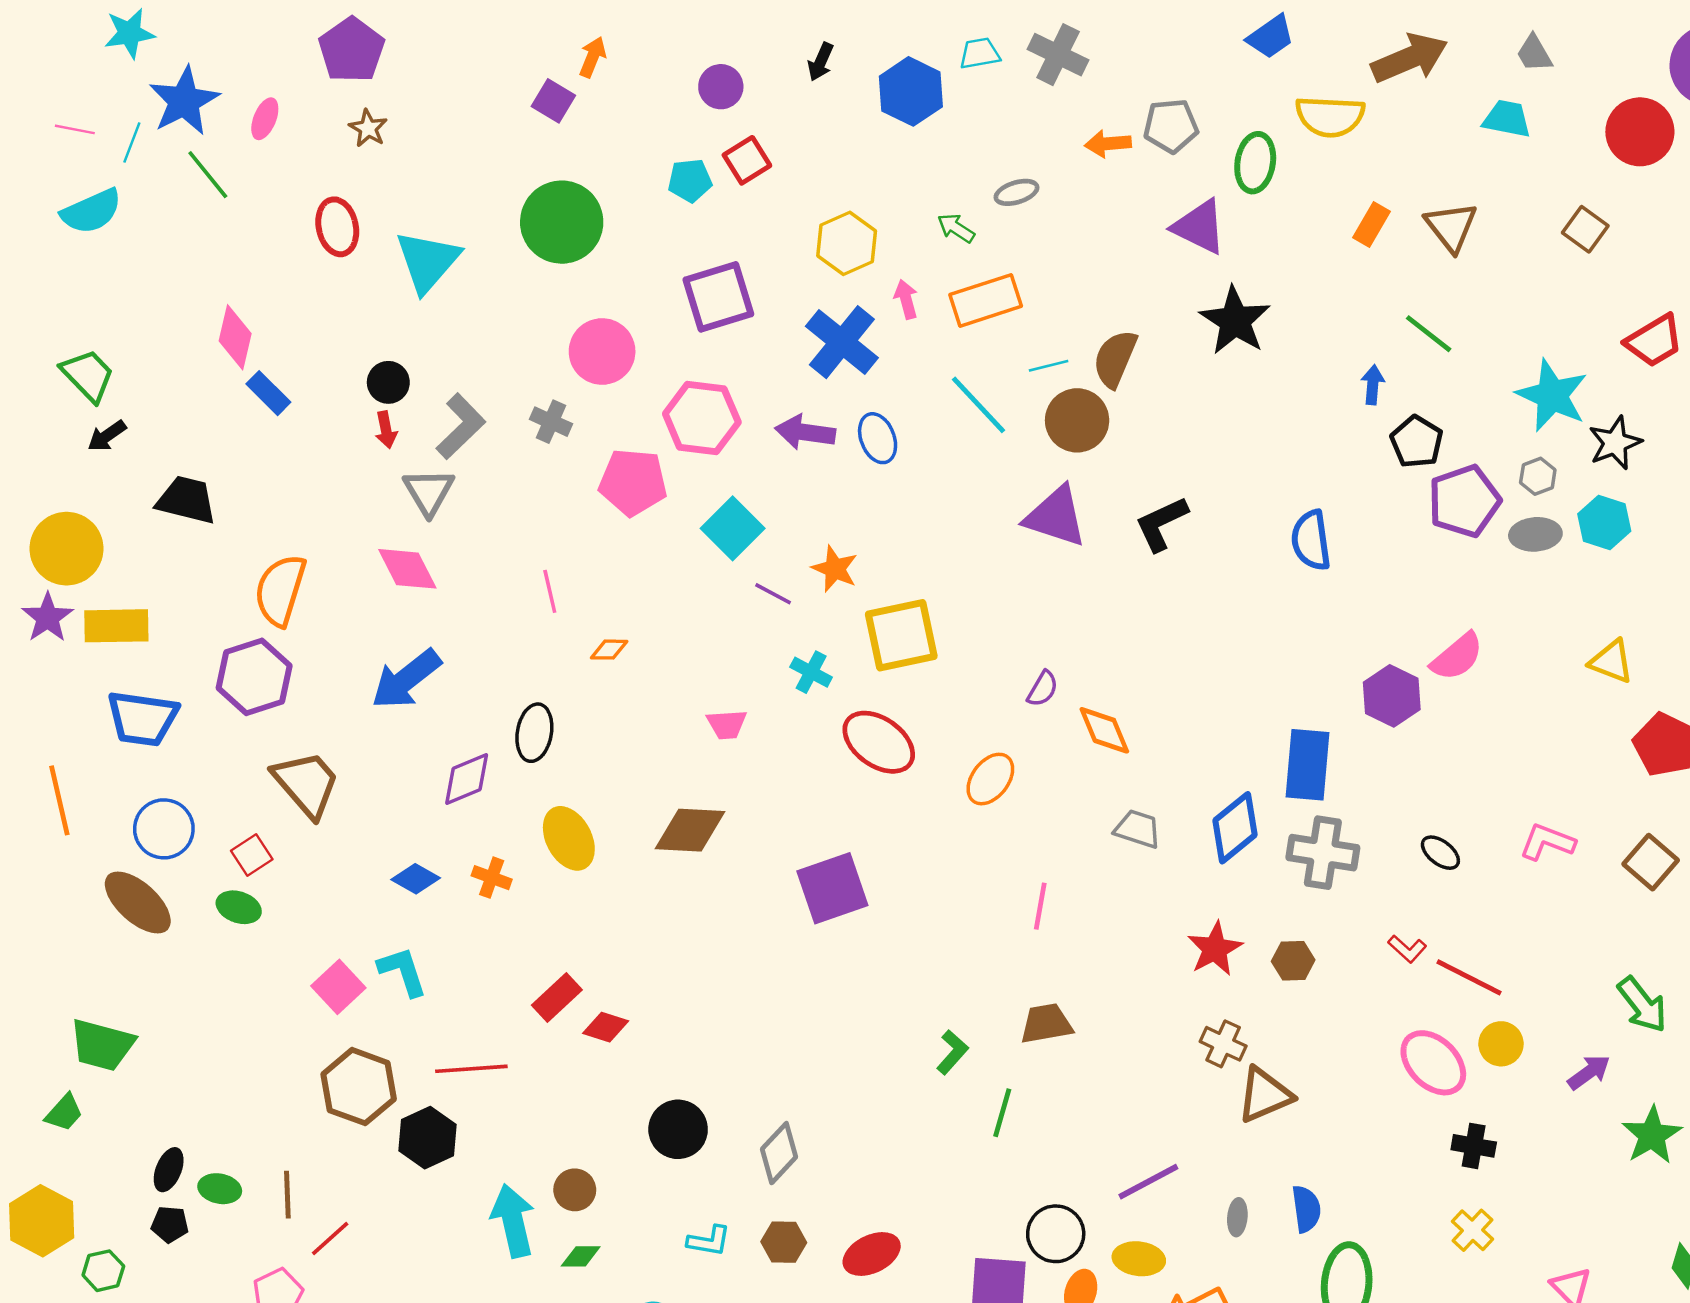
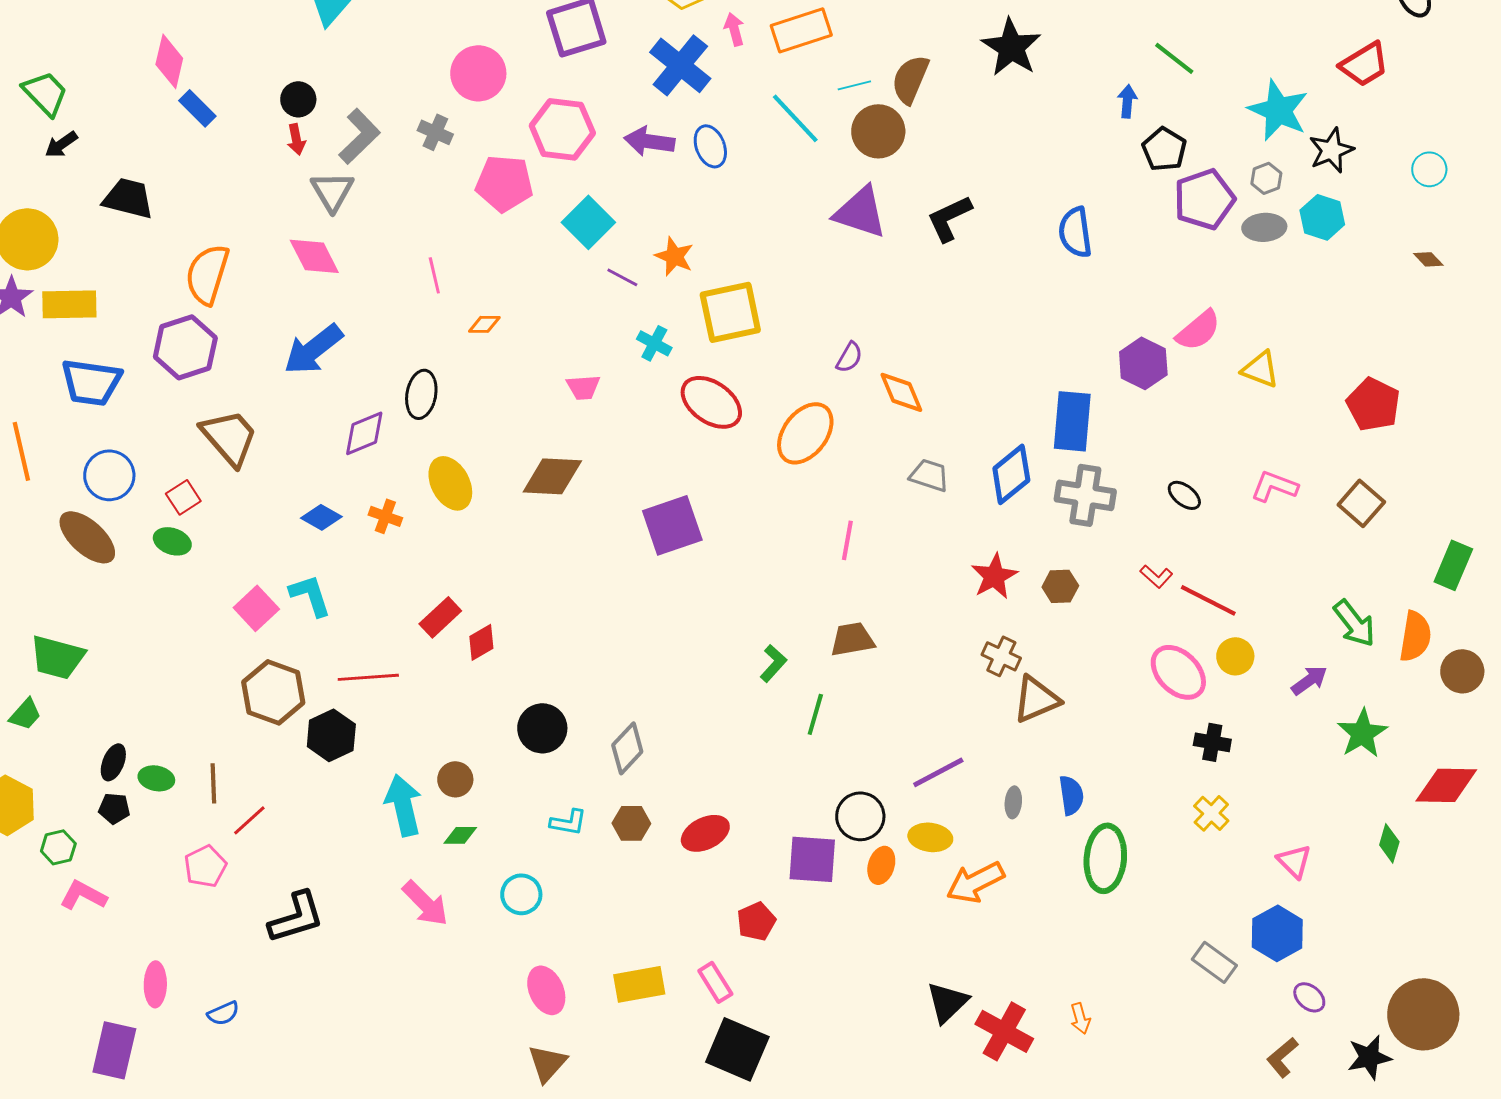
yellow triangle: (1611, 661) -> (1260, 369), moved
orange ellipse: (990, 779) -> (805, 433), size x1.4
red diamond: (606, 1027) -> (481, 642), turned -48

